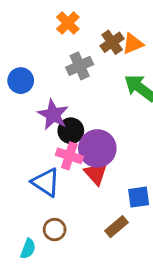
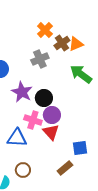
orange cross: (68, 23) -> (45, 30), moved
black circle: (71, 131) -> (44, 98), moved
purple circle: (97, 148) -> (52, 115), size x0.7
blue triangle: (46, 182) -> (17, 138), turned -30

